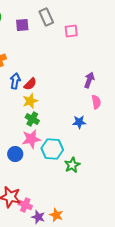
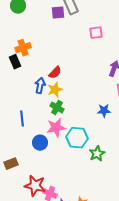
purple square: (22, 25) -> (58, 13), moved
pink square: (71, 31) -> (96, 33), moved
blue arrow: (15, 81) -> (40, 86), moved

